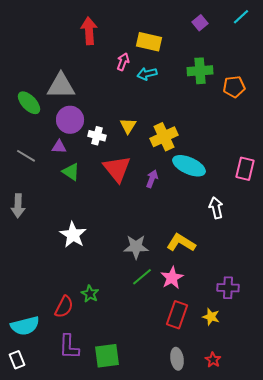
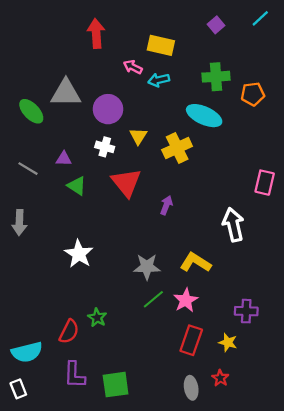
pink arrow: (123, 62) -> (133, 67), turned -84
purple circle: (70, 120) -> (108, 109), moved
cyan ellipse: (189, 166) -> (204, 116), moved
purple arrow: (152, 179) -> (166, 205), moved
white arrow: (216, 208) -> (233, 225), size x1.4
red star: (213, 360) -> (220, 378), moved

